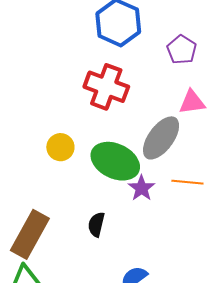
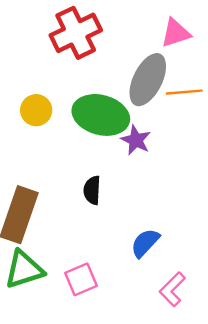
red cross: (106, 87) -> (76, 33), turned -36
orange line: (187, 182) -> (184, 92), moved

